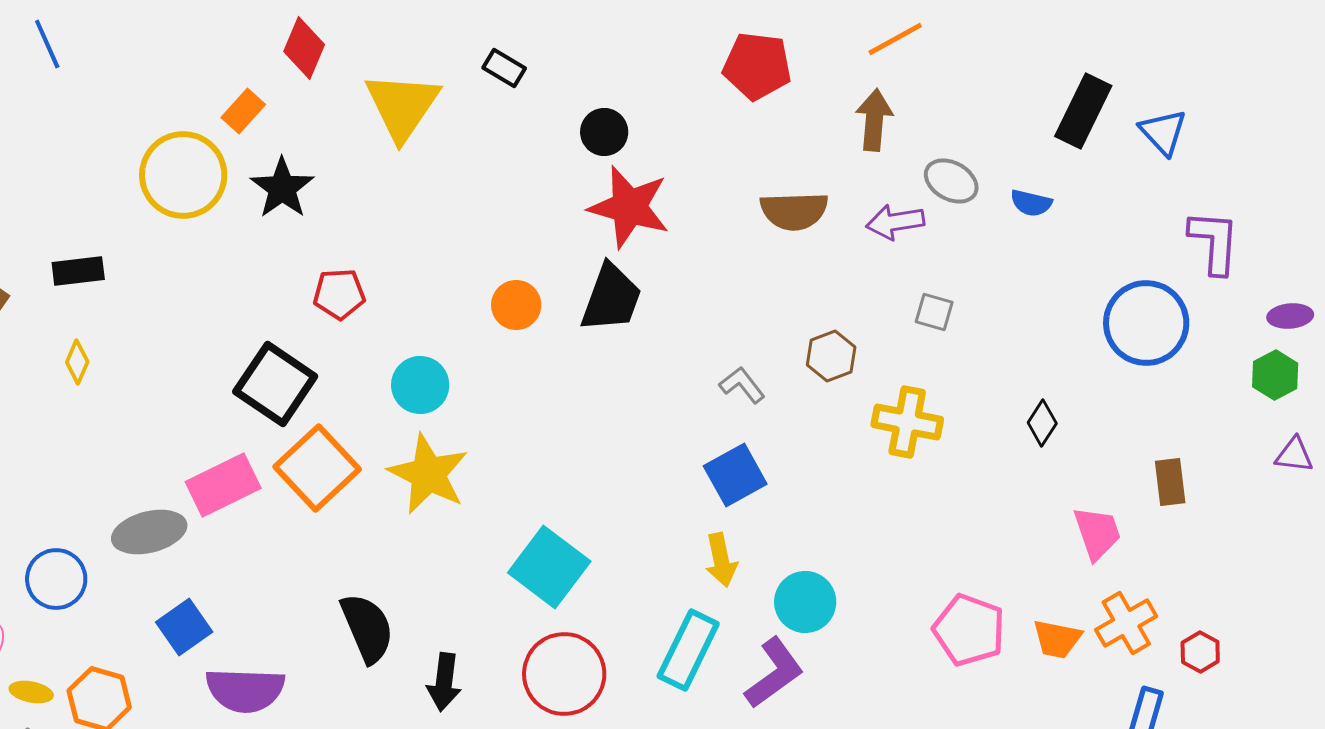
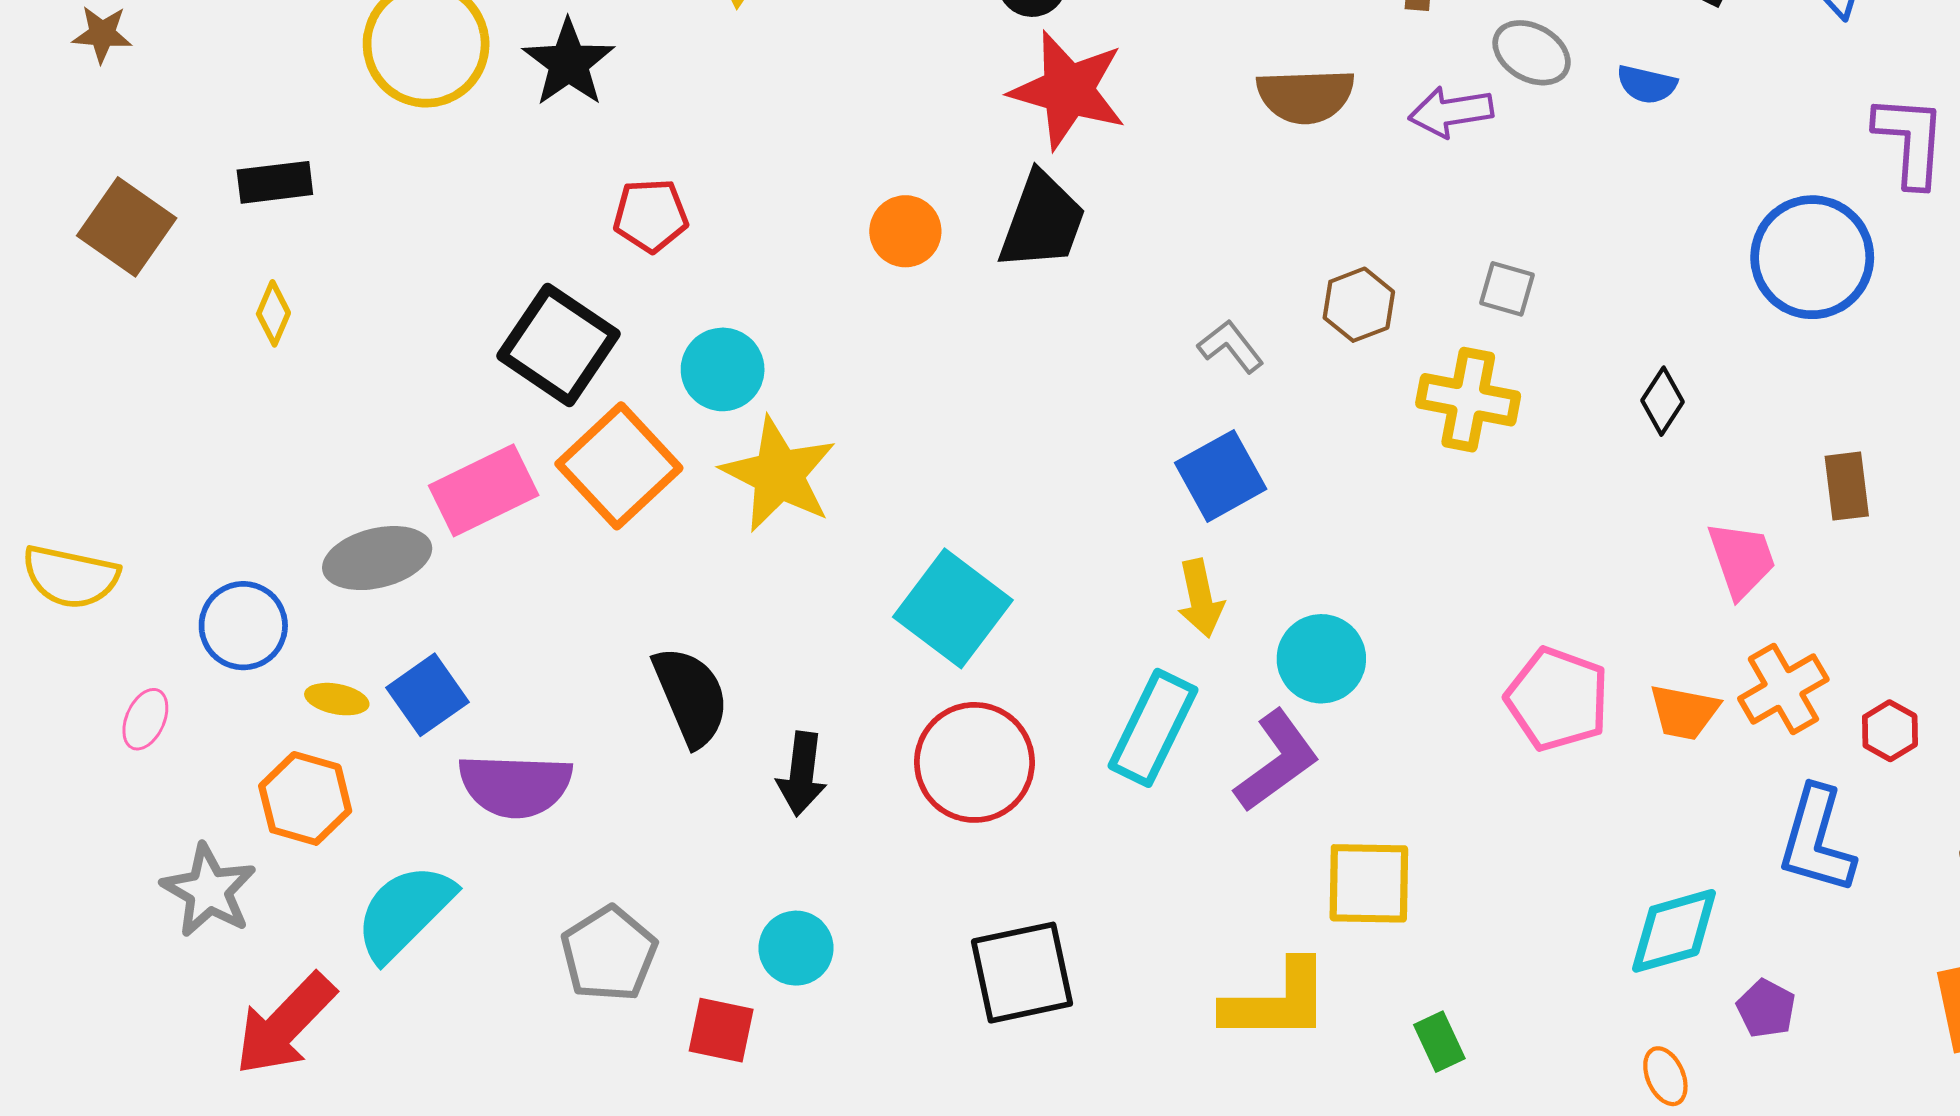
gray square: (934, 312) -> (1507, 289), moved
cyan circle: (420, 385) -> (723, 369), moved
yellow ellipse: (31, 692) -> (337, 699), moved

